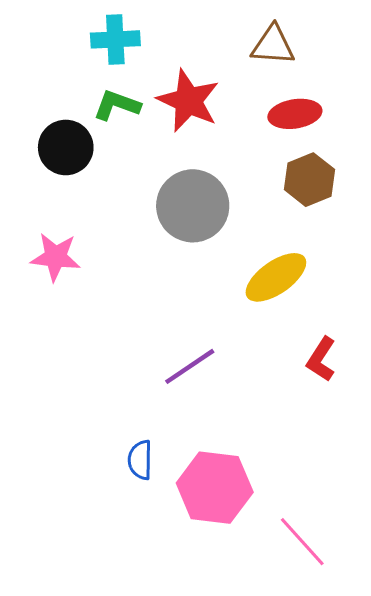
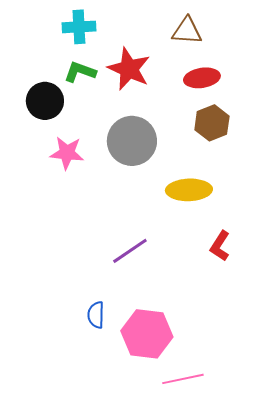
pink star: (55, 257) -> (67, 153), moved
yellow ellipse: (276, 277) -> (189, 190), turned 33
pink line: (302, 542) -> (183, 379), moved, turned -60

